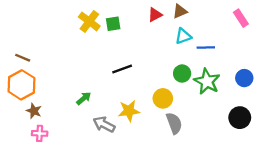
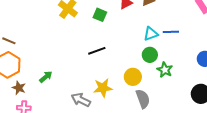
green square: (113, 24) -> (100, 15), moved, turned 32
cyan triangle: (183, 36) -> (151, 34), moved
green star: (207, 81) -> (165, 70), moved, size x0.7
green arrow: (84, 98) -> (46, 77), moved

